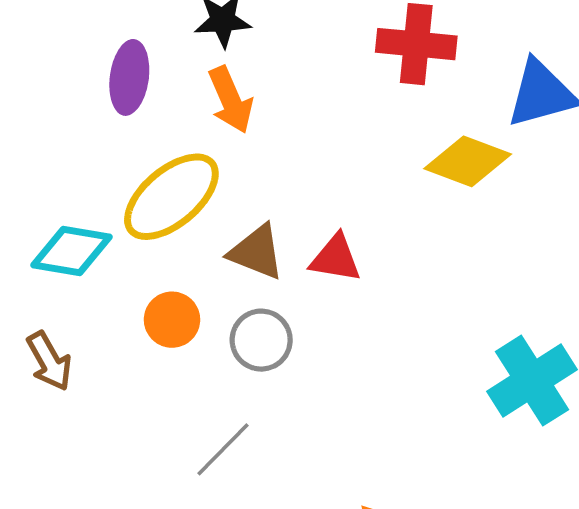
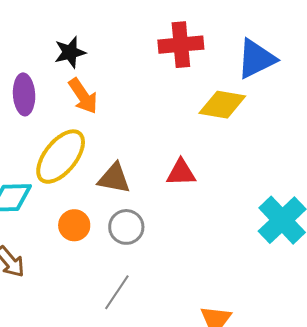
red triangle: (336, 258) -> (181, 173), moved

